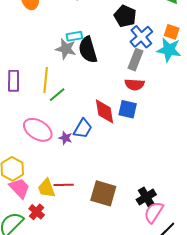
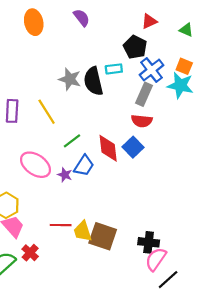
cyan rectangle: (74, 36) -> (114, 69), moved
yellow line: (46, 80) -> (47, 112), turned -40
green line: (57, 95) -> (72, 141), moved
blue square: (128, 109) -> (133, 147), turned 30
yellow trapezoid: (47, 188) -> (83, 231), moved
black cross: (146, 197) -> (149, 242), turned 36

